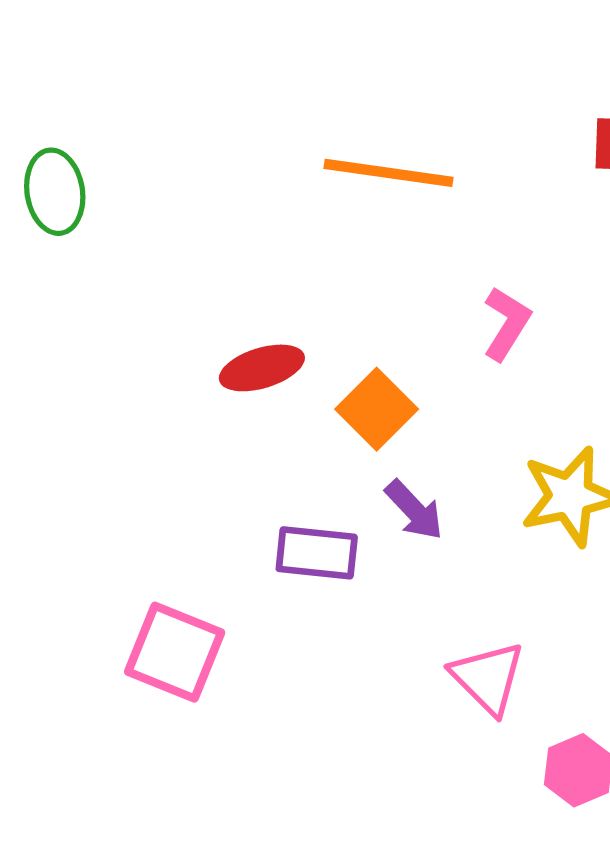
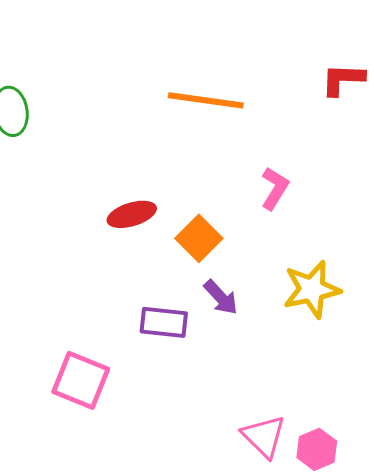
pink triangle: (488, 678) -> (264, 436), moved

